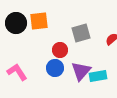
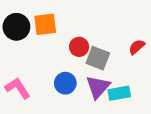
gray square: (81, 33) -> (98, 58), moved, turned 36
red circle: (60, 50) -> (79, 47), moved

